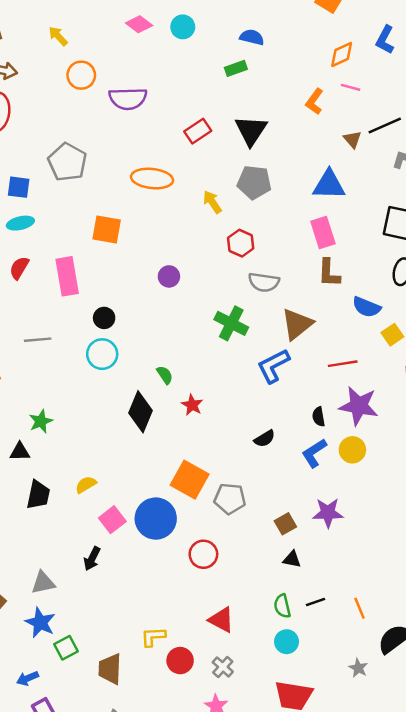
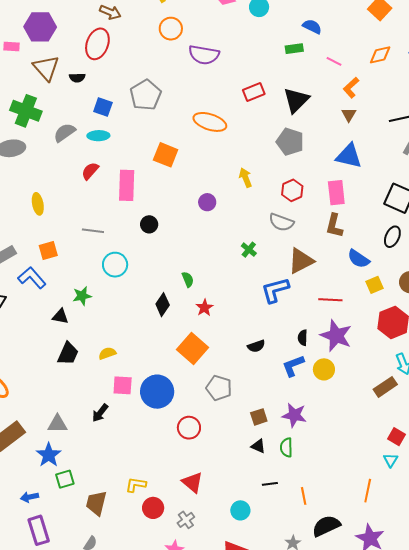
pink line: (351, 87) -> (334, 61), moved
brown triangle: (352, 139) -> (349, 115), moved
yellow arrow: (212, 202) -> (245, 178), moved
red hexagon: (241, 243) -> (292, 190), moved
green cross: (231, 323) -> (249, 250), size x0.6
cyan circle: (102, 354) -> (115, 265), moved
black diamond: (141, 412) -> (163, 305), size x0.7
orange square: (190, 480) -> (193, 349), moved
pink square: (112, 520) -> (123, 385), turned 30
green semicircle: (282, 606) -> (286, 447), moved

